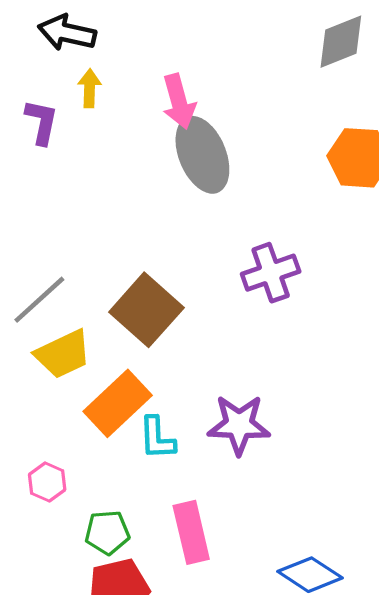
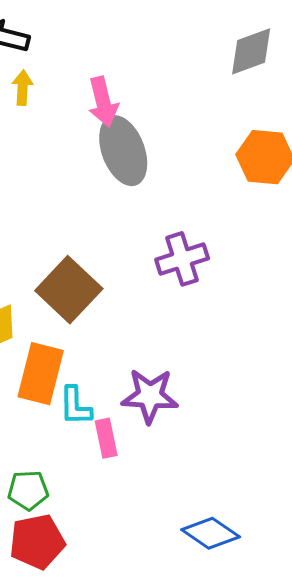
orange rectangle: (118, 403) -> (41, 374), turned -34
pink rectangle: (191, 532) -> (106, 438), moved, size x0.7

